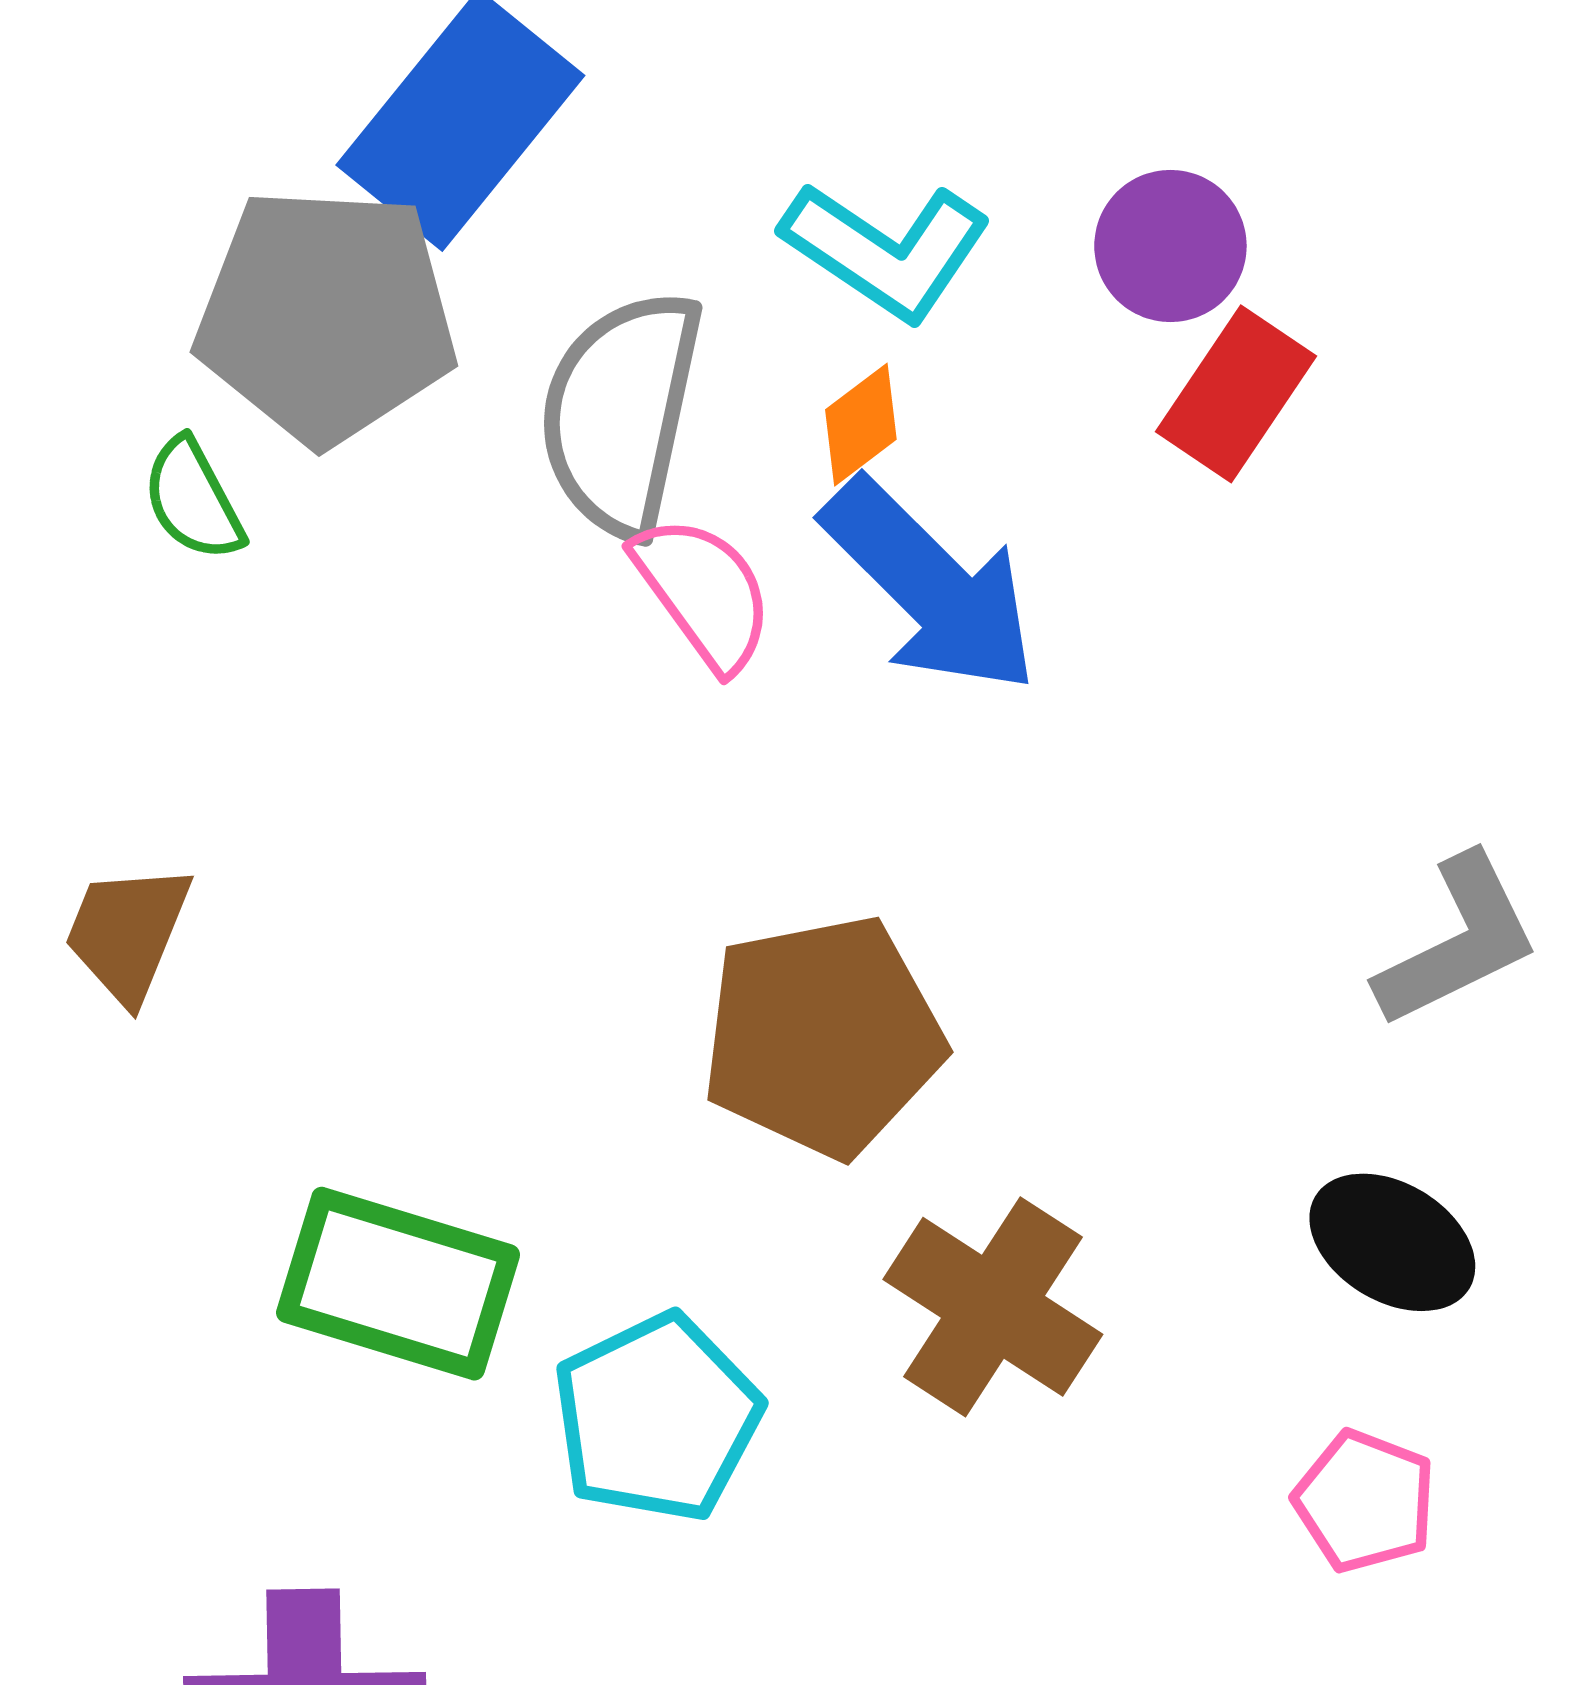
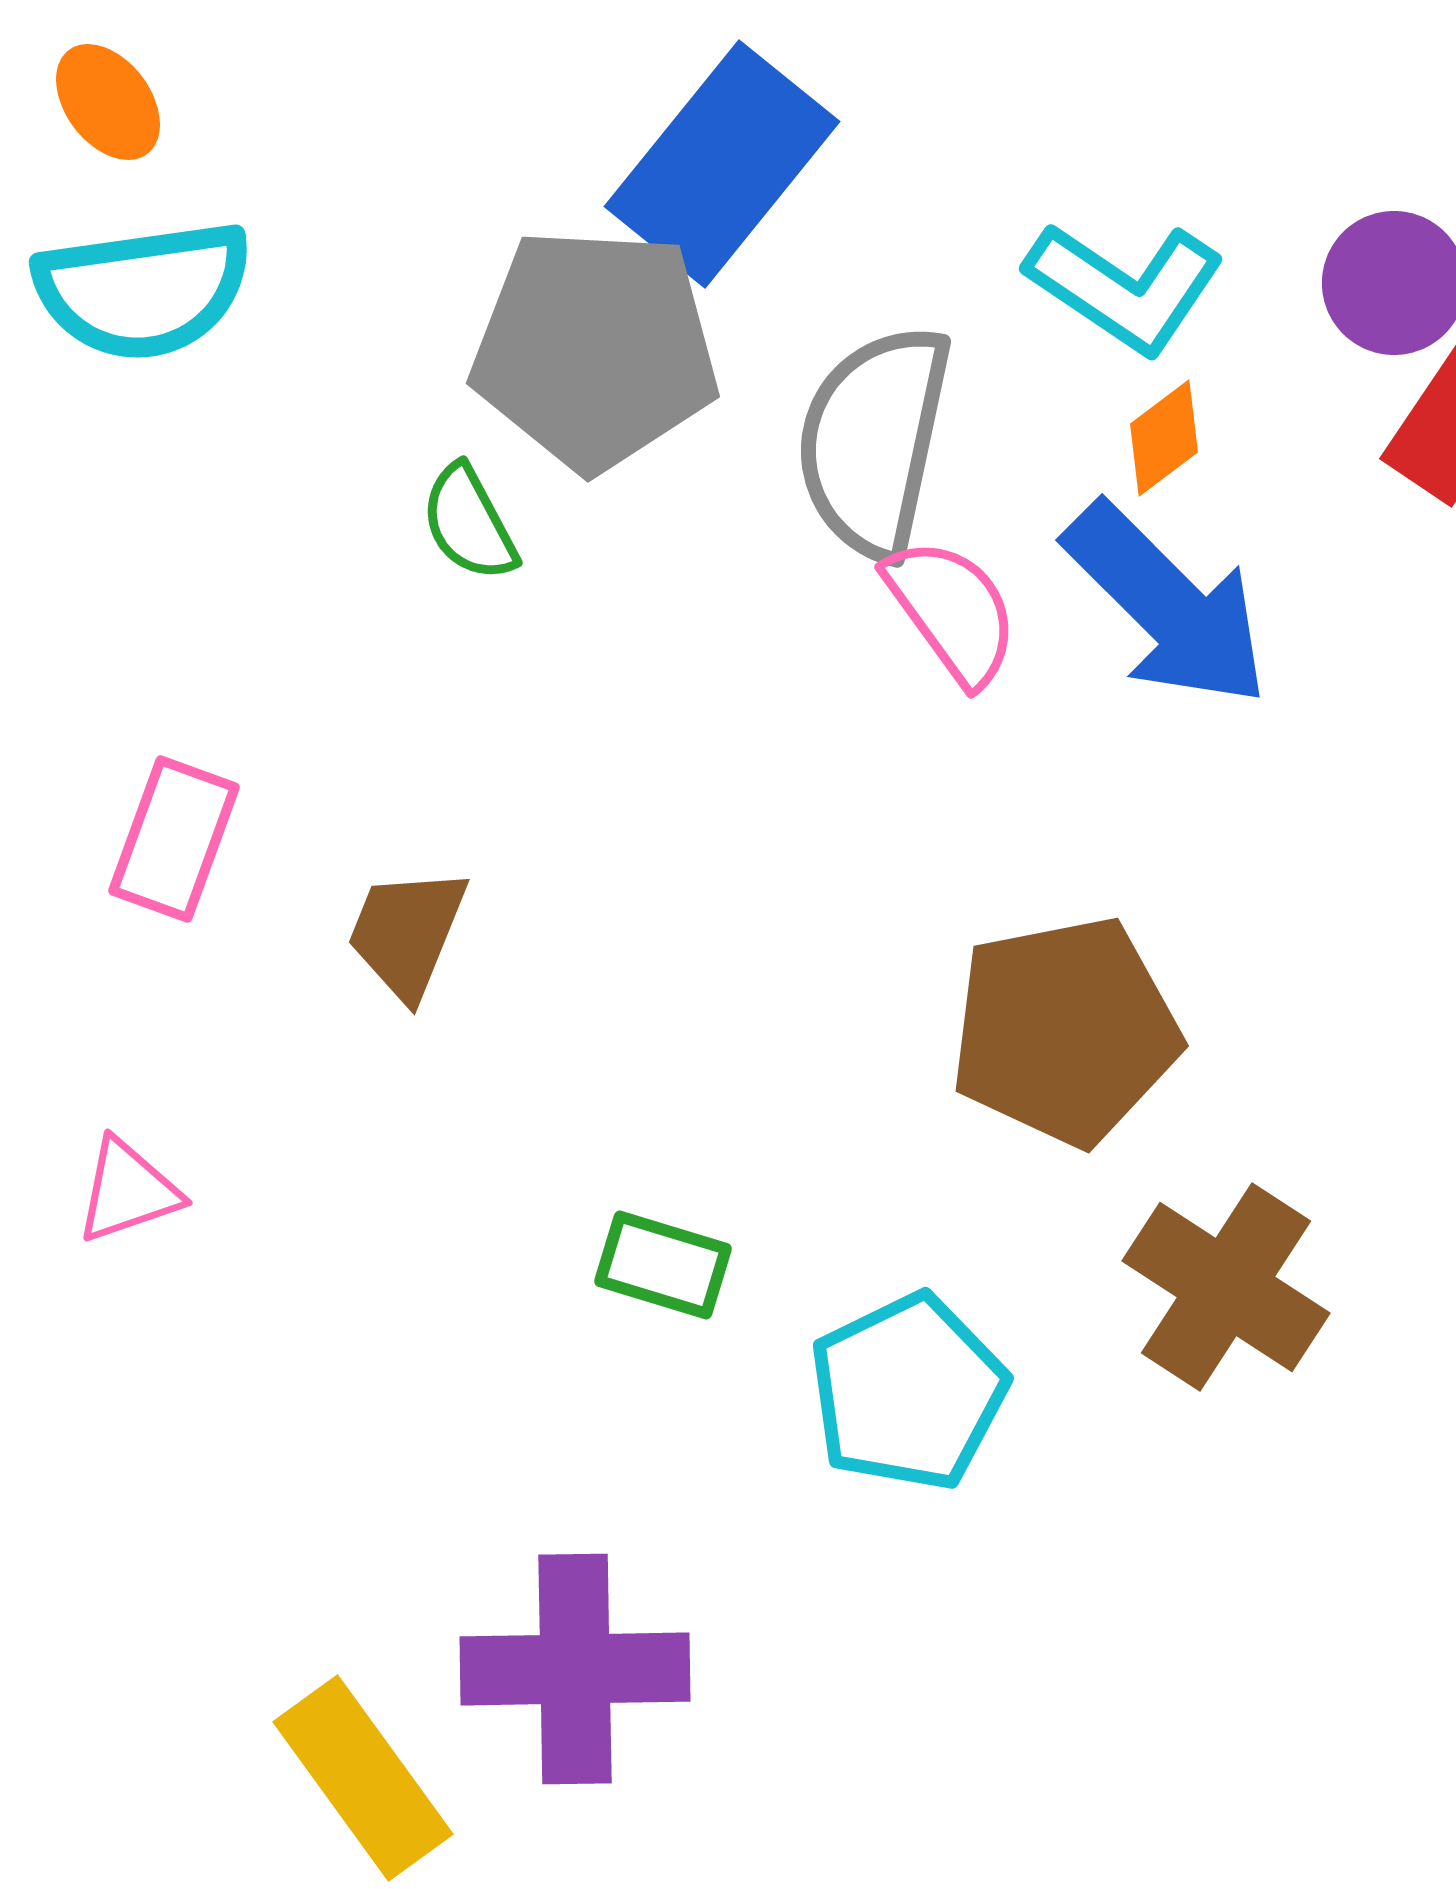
orange diamond: (861, 425) -> (1164, 438), moved
green rectangle: (398, 1284) -> (663, 1265), size x0.6

